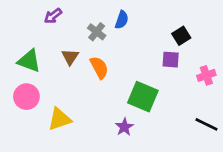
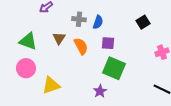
blue semicircle: (122, 20) -> (98, 22), moved
gray cross: (97, 32) -> (79, 19), turned -32
purple square: (171, 60) -> (108, 43), moved

